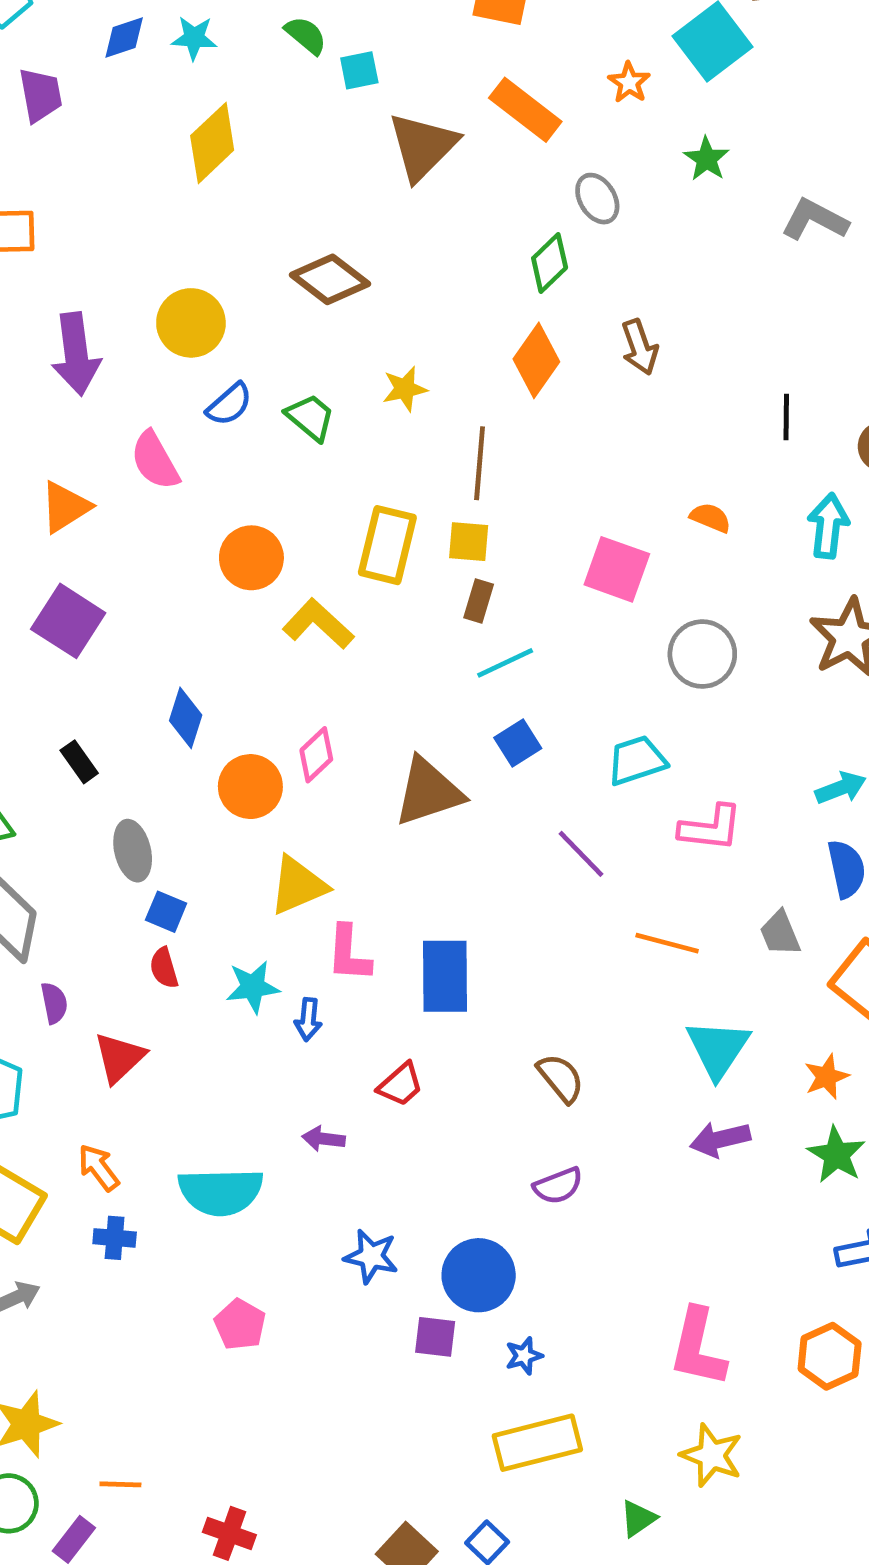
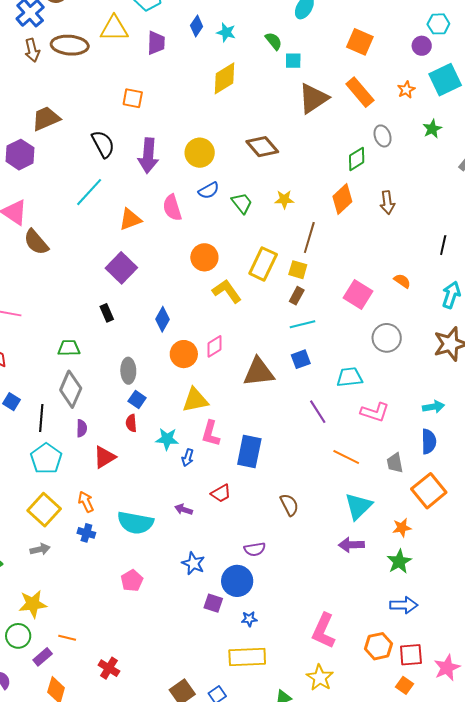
blue diamond: (124, 38) -> (197, 26), turned -50
black rectangle: (79, 762) -> (107, 313), moved
purple semicircle: (558, 1186) -> (255, 549), moved

